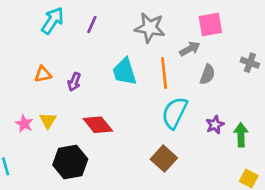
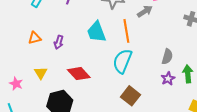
gray semicircle: (207, 74) -> (167, 57), moved
cyan semicircle: (175, 113) -> (122, 61), moved
pink star: (24, 124) -> (16, 84), moved
purple star: (215, 125) -> (168, 79), moved

